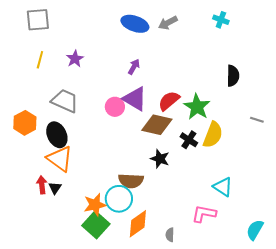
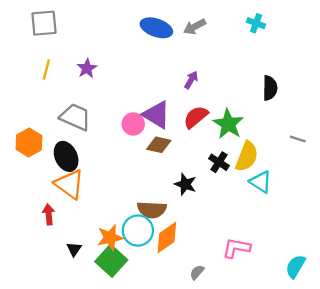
purple arrow: (134, 67) -> (191, 80), moved
brown diamond: (157, 125) -> (159, 145), moved, size x0.7
cyan triangle: (223, 187) -> (261, 182), moved
black triangle: (55, 188) -> (74, 249), moved
orange diamond: (138, 224) -> (167, 237), moved
gray semicircle: (170, 235) -> (197, 272), turned 40

